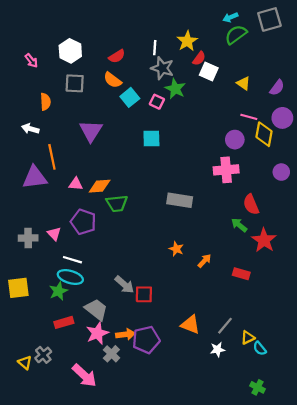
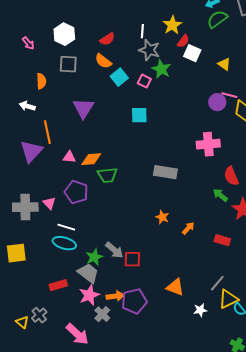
purple circle: (235, 140) -> (217, 102), moved
purple triangle: (35, 177) -> (31, 151), turned -40
gray cross: (28, 238) -> (25, 207), size x1.4
green star: (58, 291) -> (94, 257), moved
gray line: (225, 326) -> (217, 283), moved
yellow triangle: (248, 338) -> (228, 299), size x1.5

